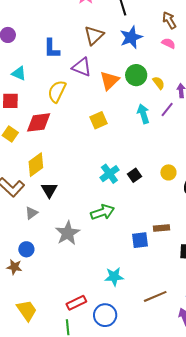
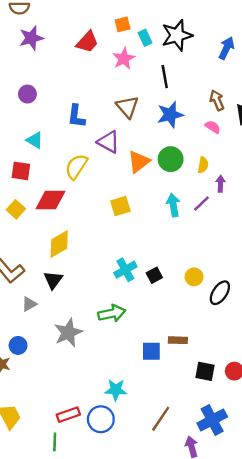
brown triangle: (94, 35) -> (127, 107), turned -35
yellow semicircle: (159, 83) -> (203, 165), moved, turned 40
yellow diamond: (36, 165) -> (59, 244), moved
brown line: (155, 296) -> (161, 419), turned -40
blue circle: (105, 315) -> (101, 419), moved

